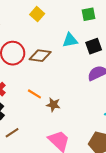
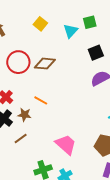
cyan triangle: (70, 40) -> (71, 31), moved, turned -35
brown star: (53, 105) -> (24, 115), moved

